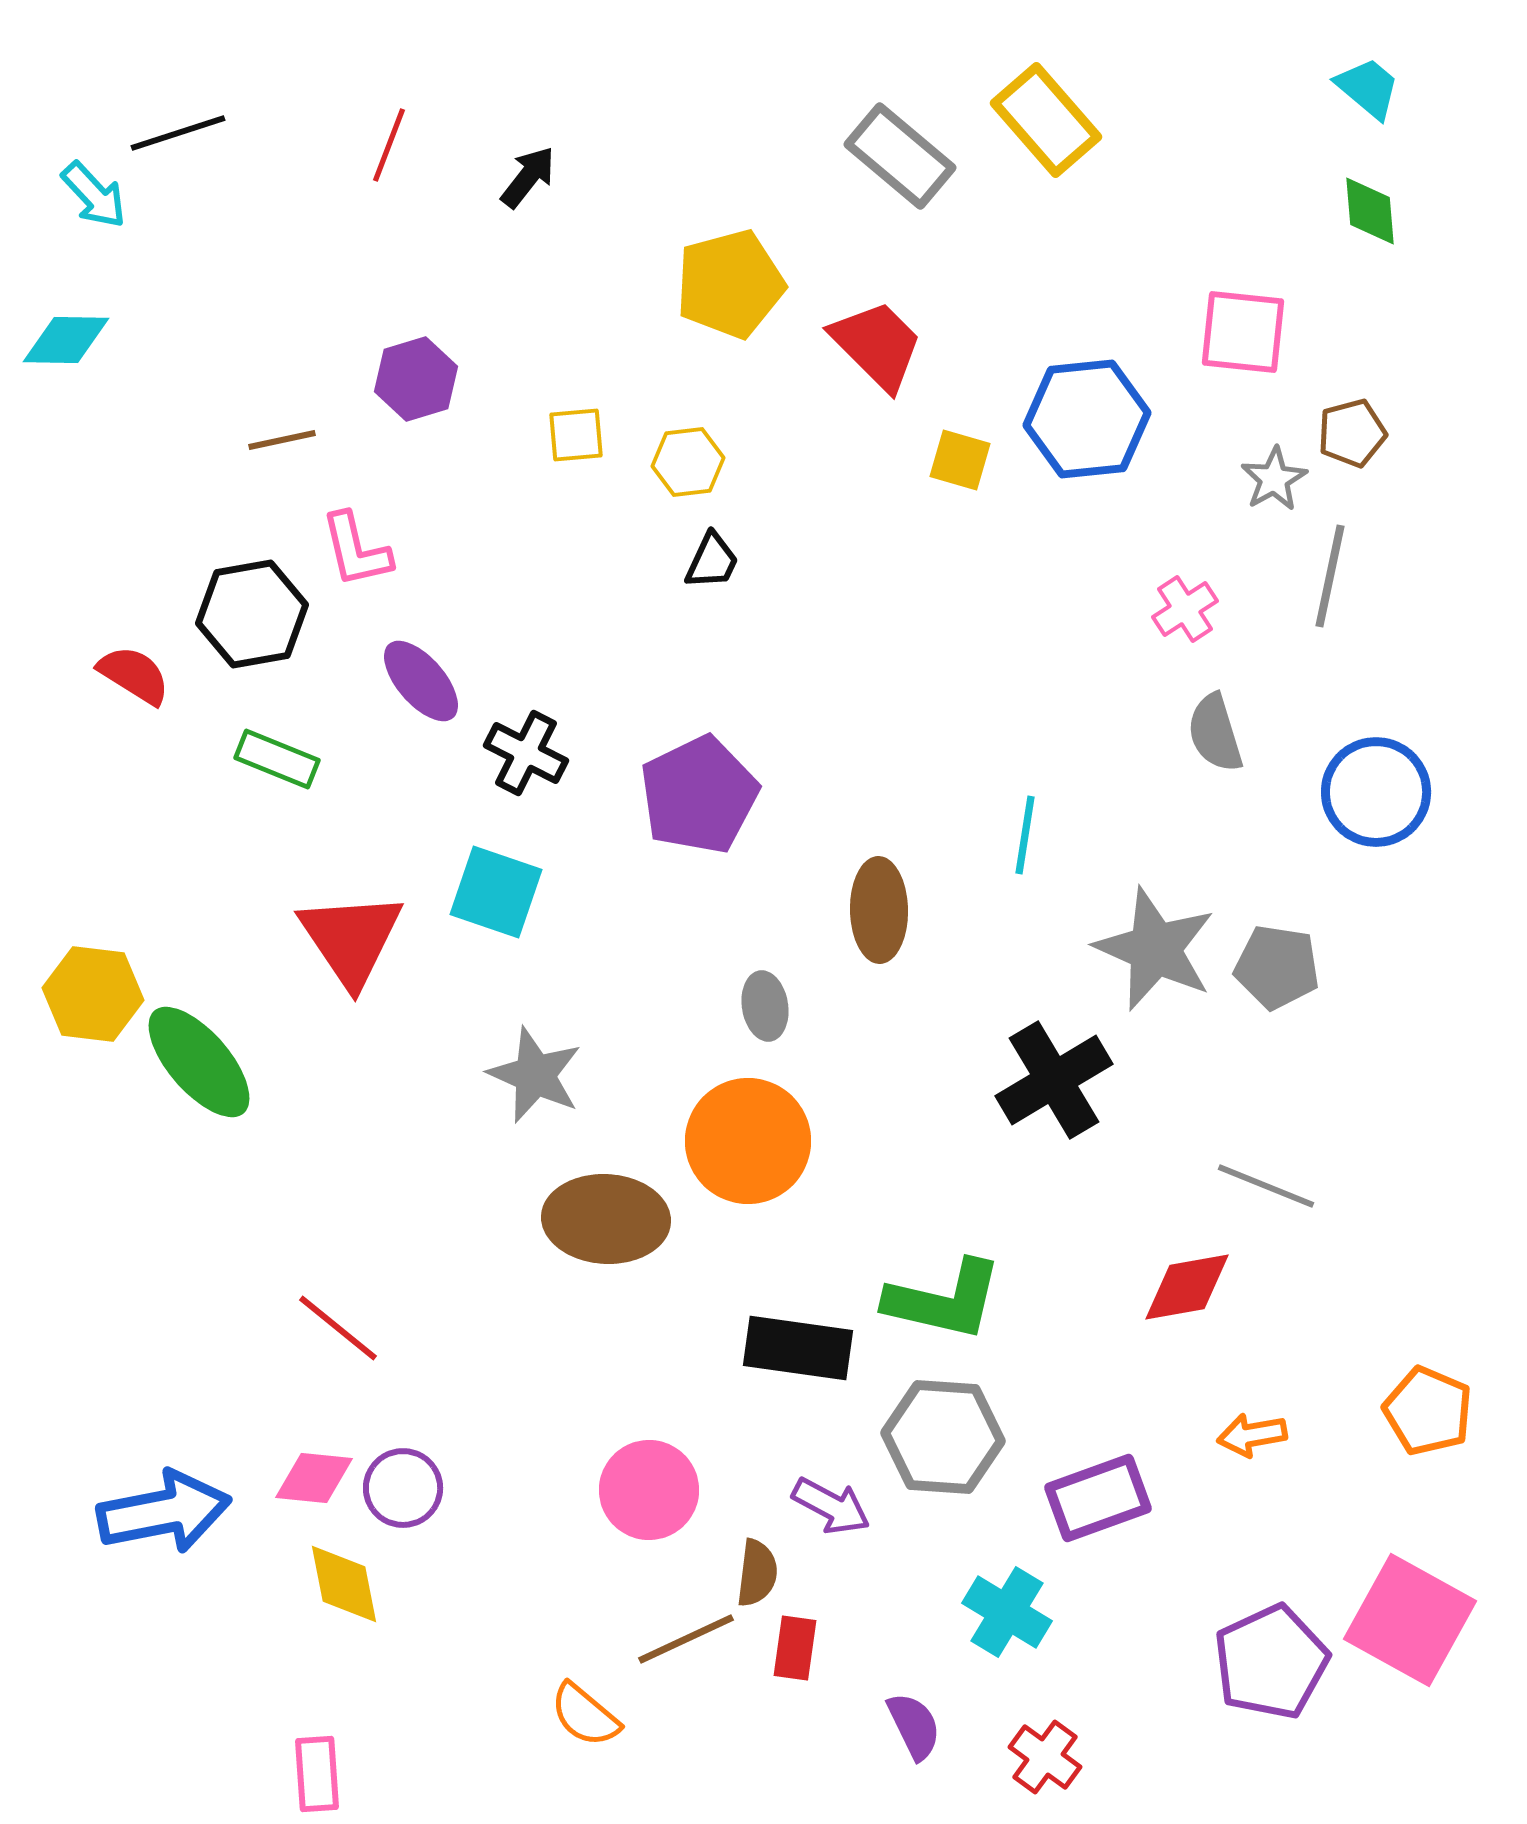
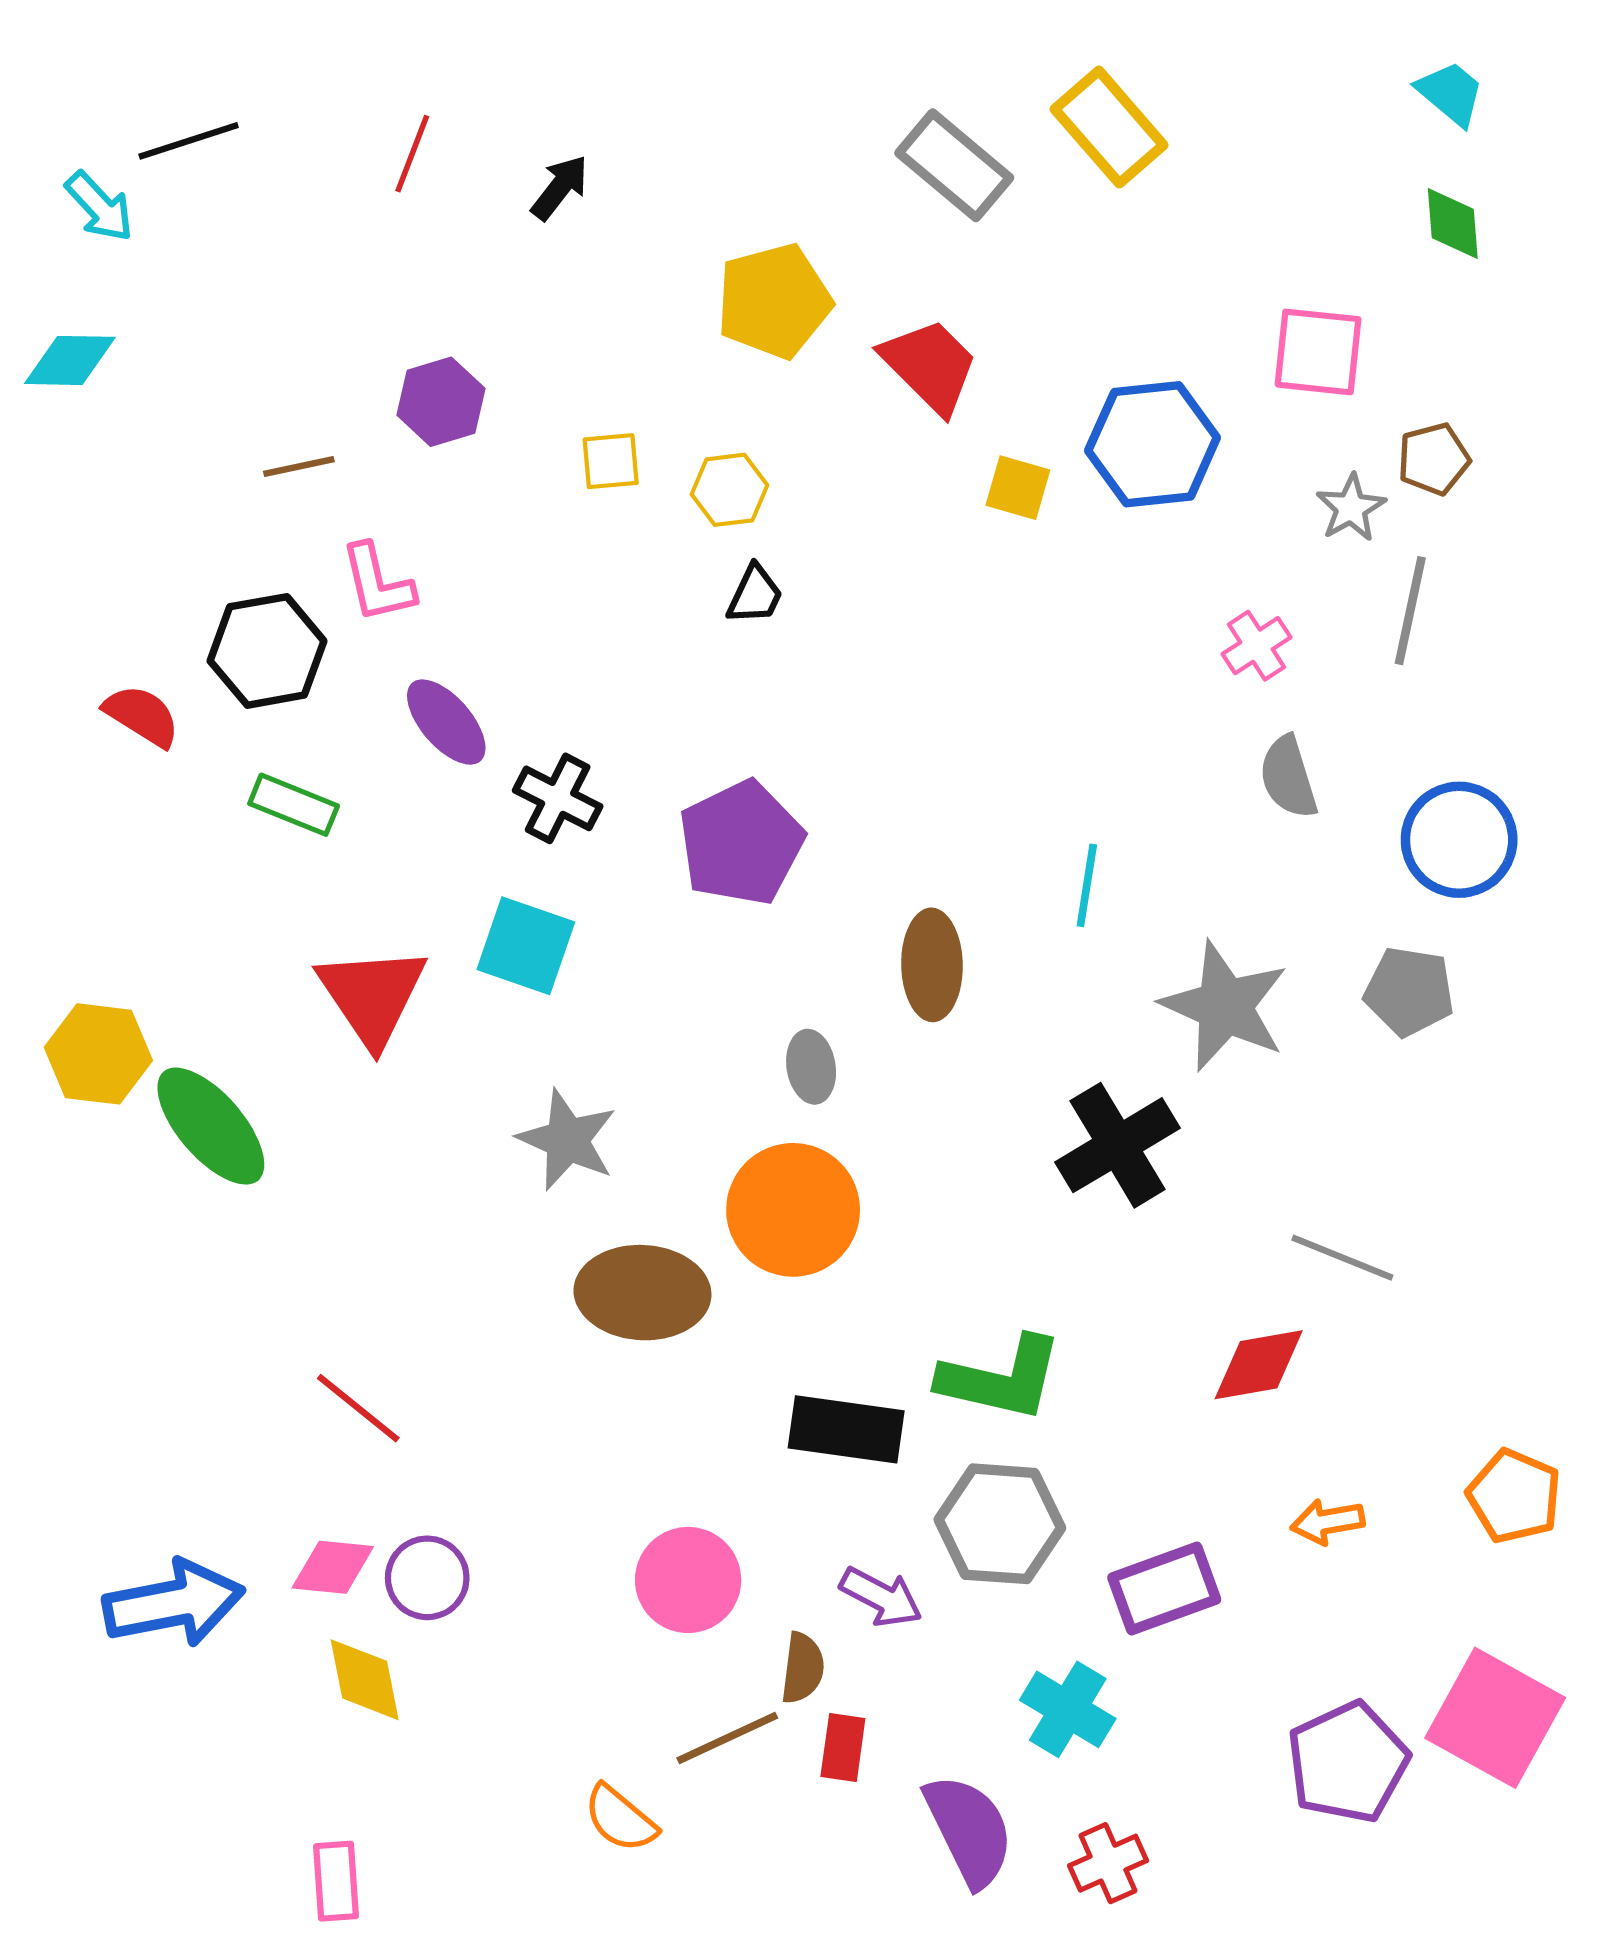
gray pentagon: (1277, 967) -> (1409, 991), moved
purple semicircle: (914, 1726) -> (969, 1830), size x1.6
red cross: (1045, 1757) -> (1108, 1863), turned 30

